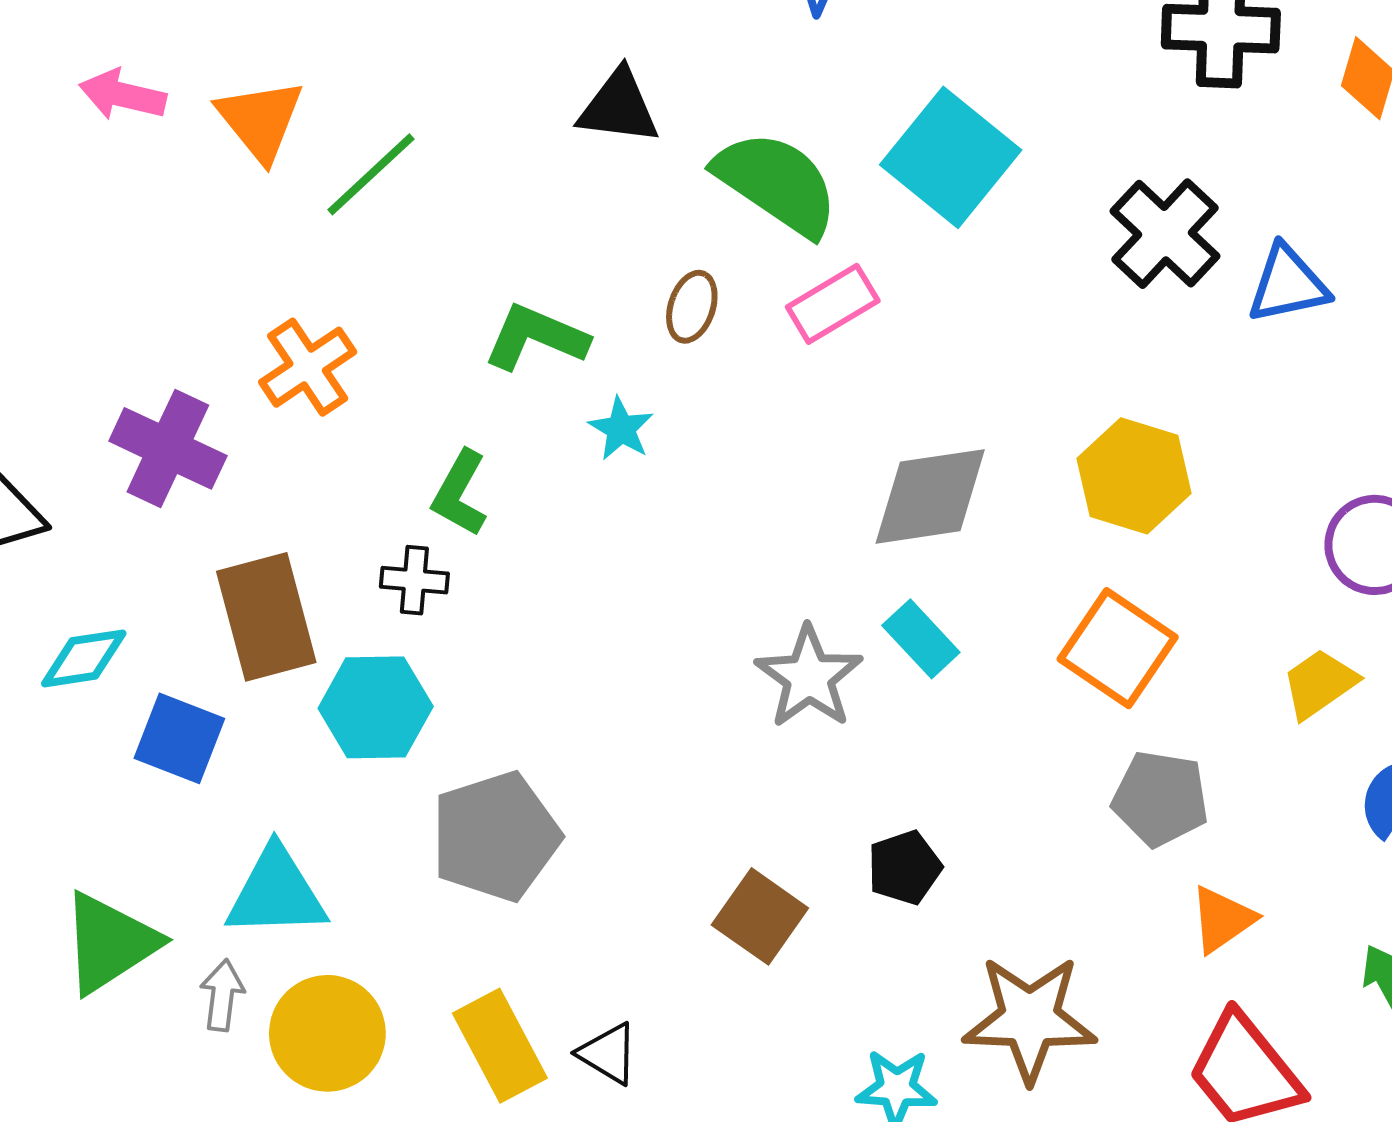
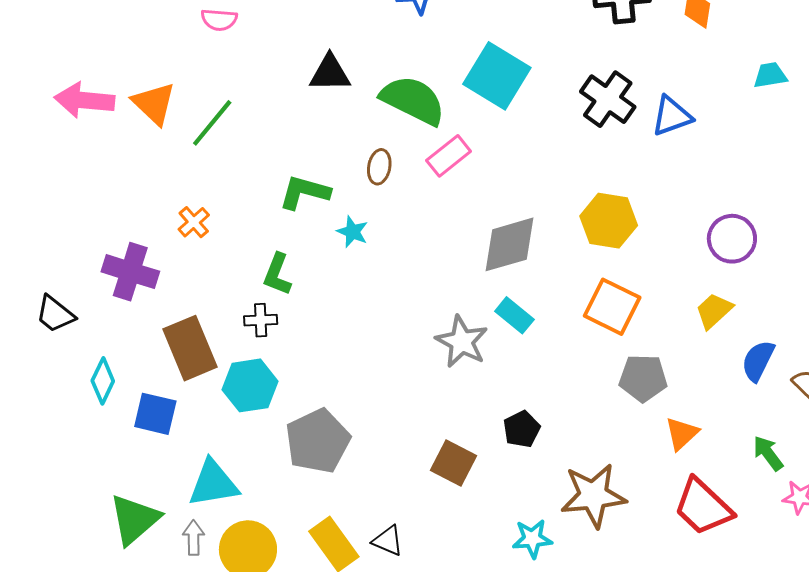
pink arrow: (123, 95) -> (84, 100), size x1.4
orange cross: (308, 367) -> (194, 222), size x0.7
cyan diamond: (84, 658) -> (103, 381), turned -48

